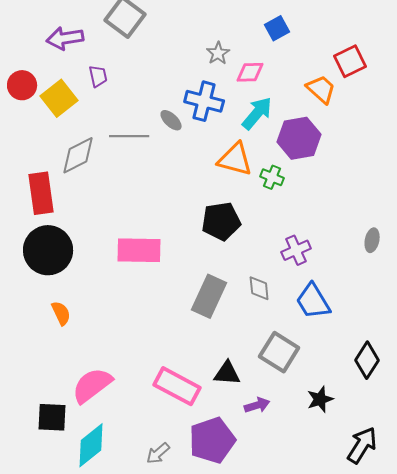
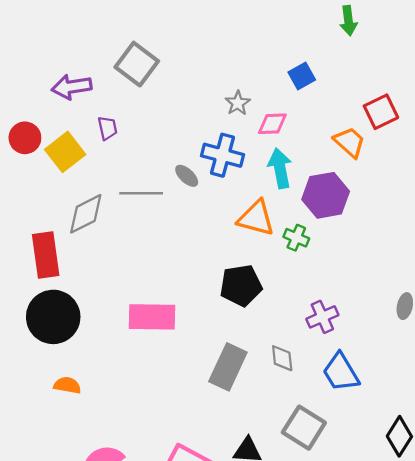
cyan arrow: (257, 113) -> (280, 168), turned -51
orange semicircle: (61, 313) -> (67, 385), turned -55

